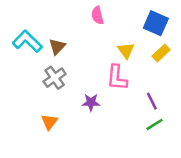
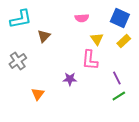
pink semicircle: (97, 15) -> (82, 18), moved, turned -80
cyan L-shape: (27, 41) -> (21, 19), moved, turned 125
gray cross: (55, 78) -> (18, 61), moved

